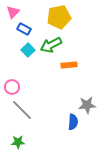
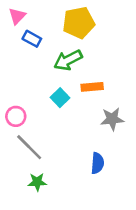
cyan square: (28, 50) -> (60, 98), moved
gray star: (87, 105) -> (112, 119), moved
green star: (18, 142) -> (37, 182), moved

